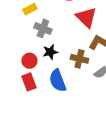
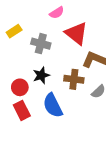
gray cross: (43, 28) -> (41, 44), moved

